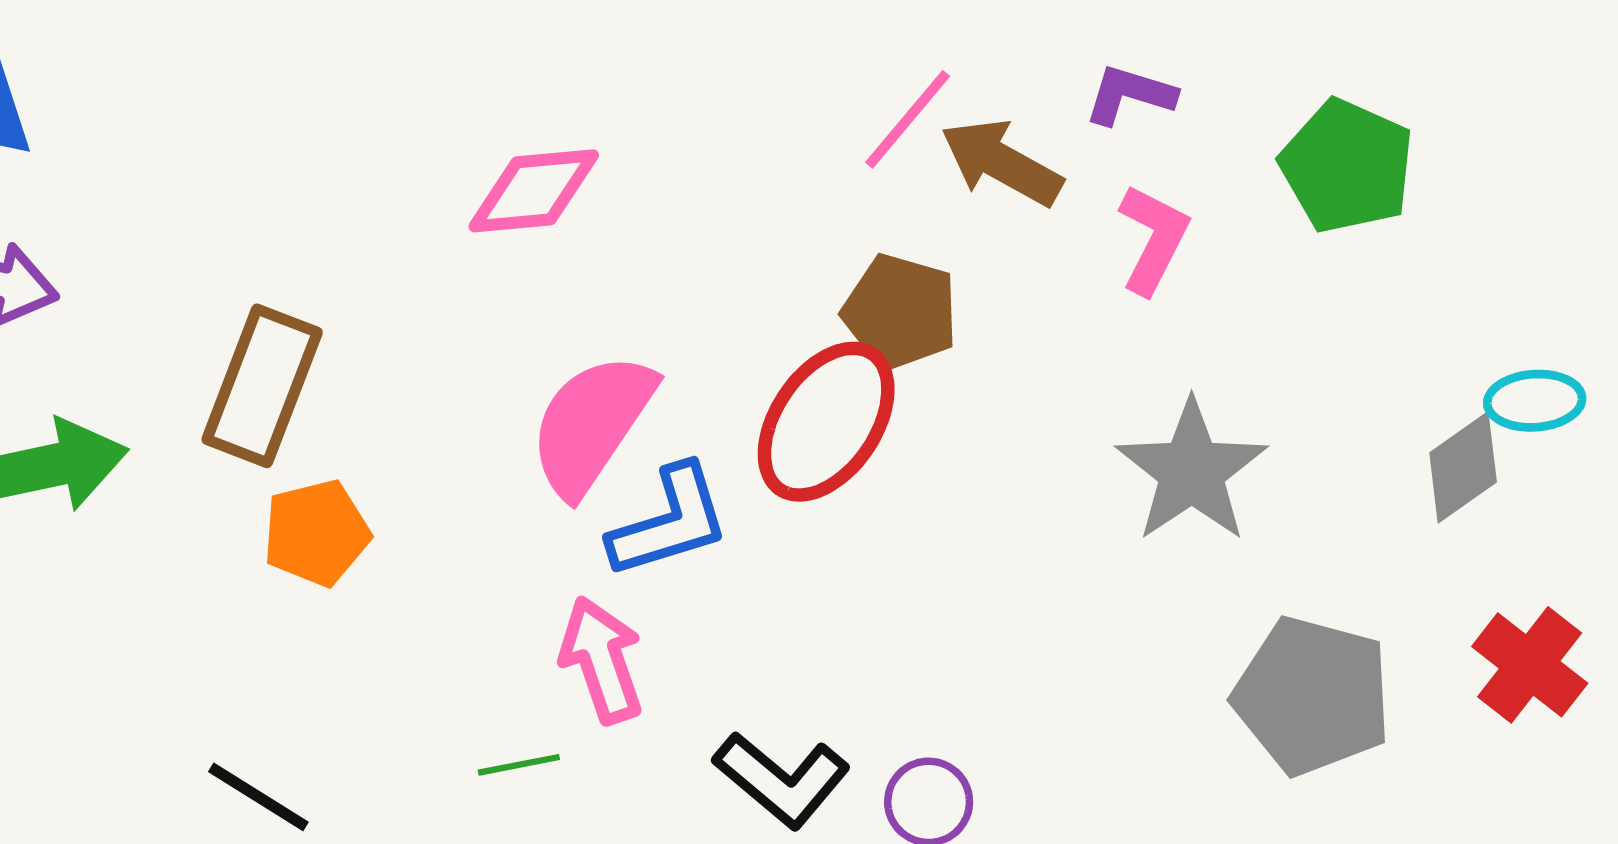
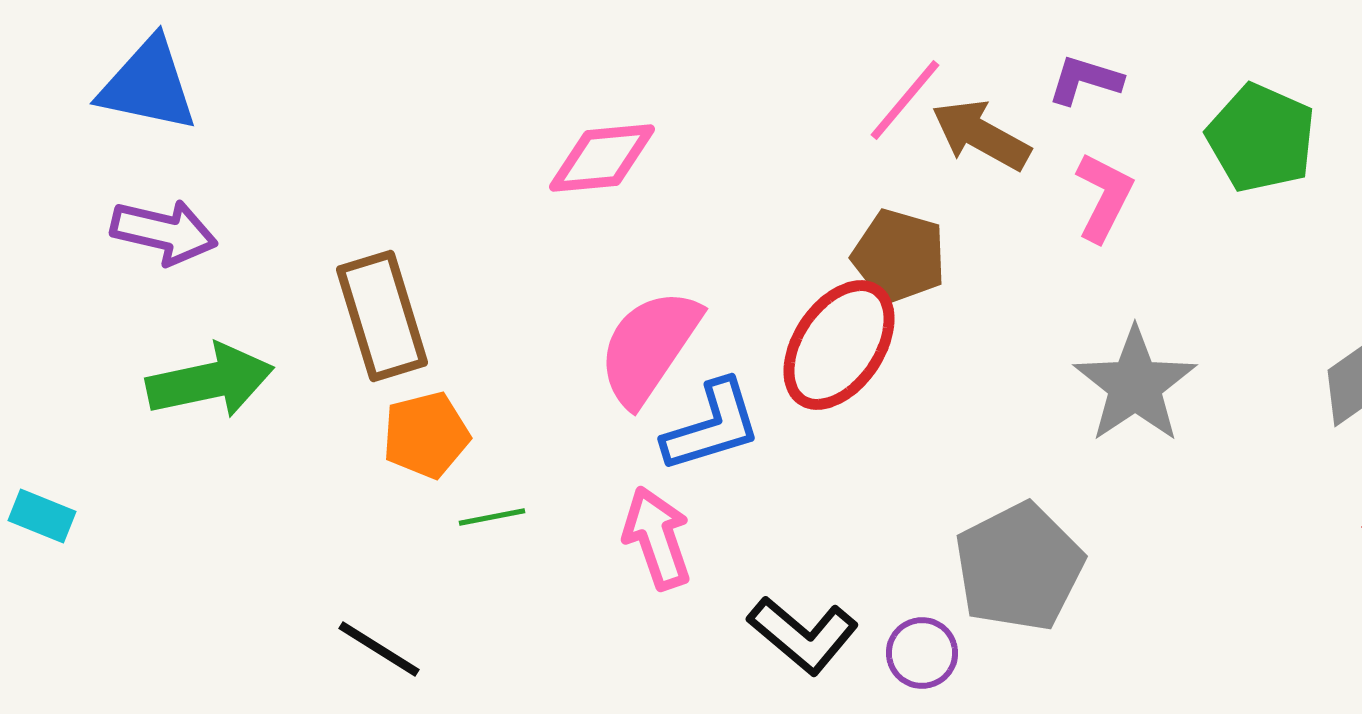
brown rectangle: (262, 386) -> (382, 316), turned -38
gray pentagon: (1312, 696) -> (1019, 567), moved, turned 30
green line: (519, 765) -> (492, 517), moved

